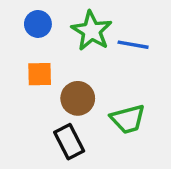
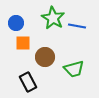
blue circle: (38, 24) -> (16, 23), moved
black rectangle: (69, 142) -> (28, 82), moved

